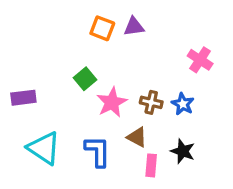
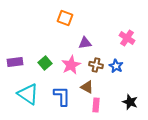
purple triangle: (134, 27) -> (85, 43), moved
green square: (85, 79) -> (45, 63), moved
black star: (183, 151) -> (130, 102), moved

